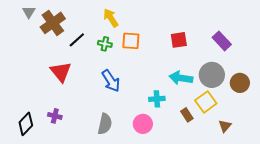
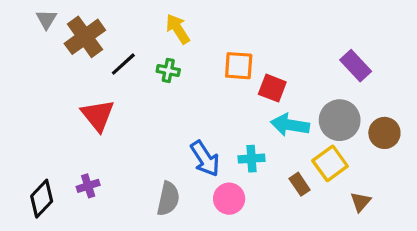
red square: (179, 40) -> (272, 88), moved, turned 30
orange square: (131, 41) -> (239, 66), moved
blue arrow: (111, 81) -> (205, 159), moved
purple cross: (55, 116) -> (88, 186), turned -32

